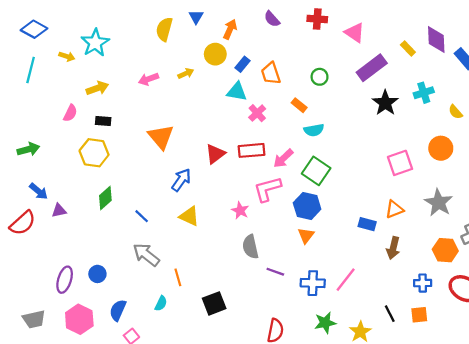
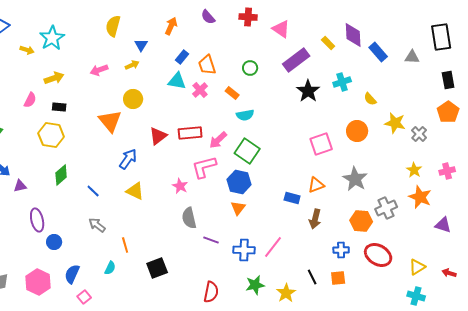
blue triangle: (196, 17) -> (141, 45), moved
yellow circle: (215, 54) -> (133, 99), moved
pink cross: (257, 113) -> (200, 90), moved
gray arrow: (146, 255) -> (97, 225), size x0.7
purple ellipse: (65, 280) -> (37, 220), moved, turned -30

